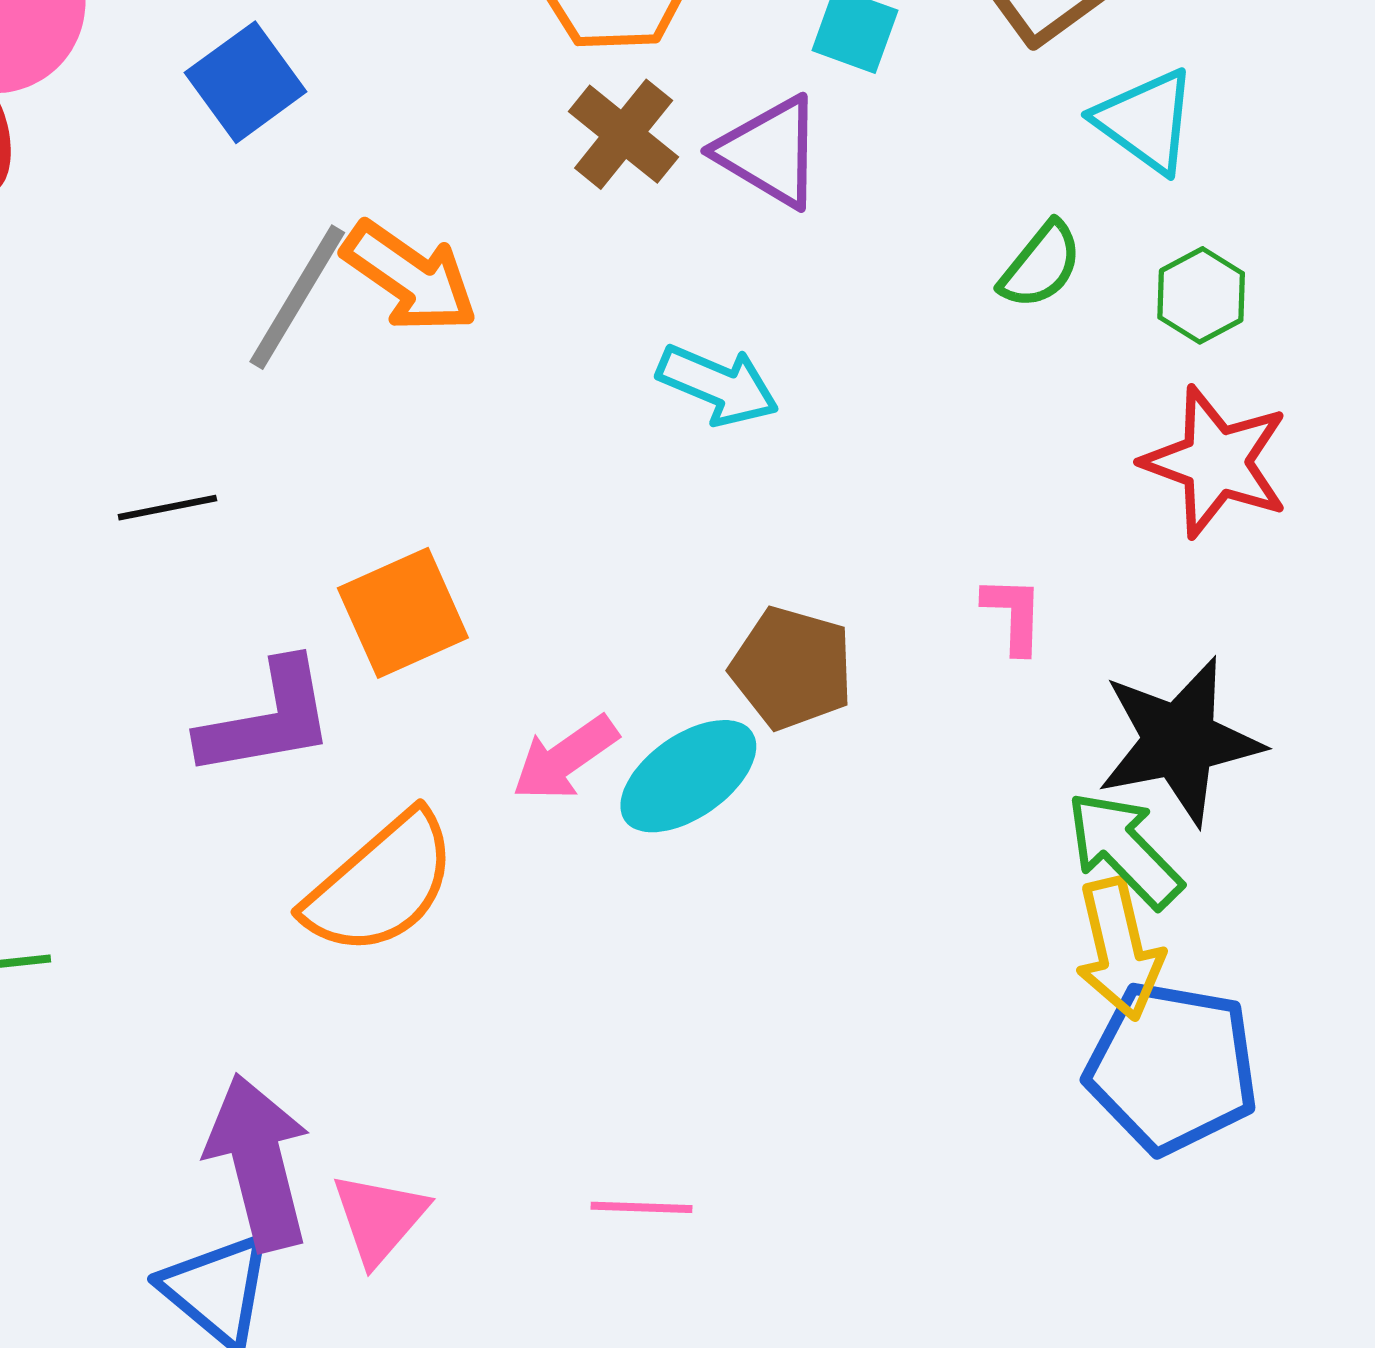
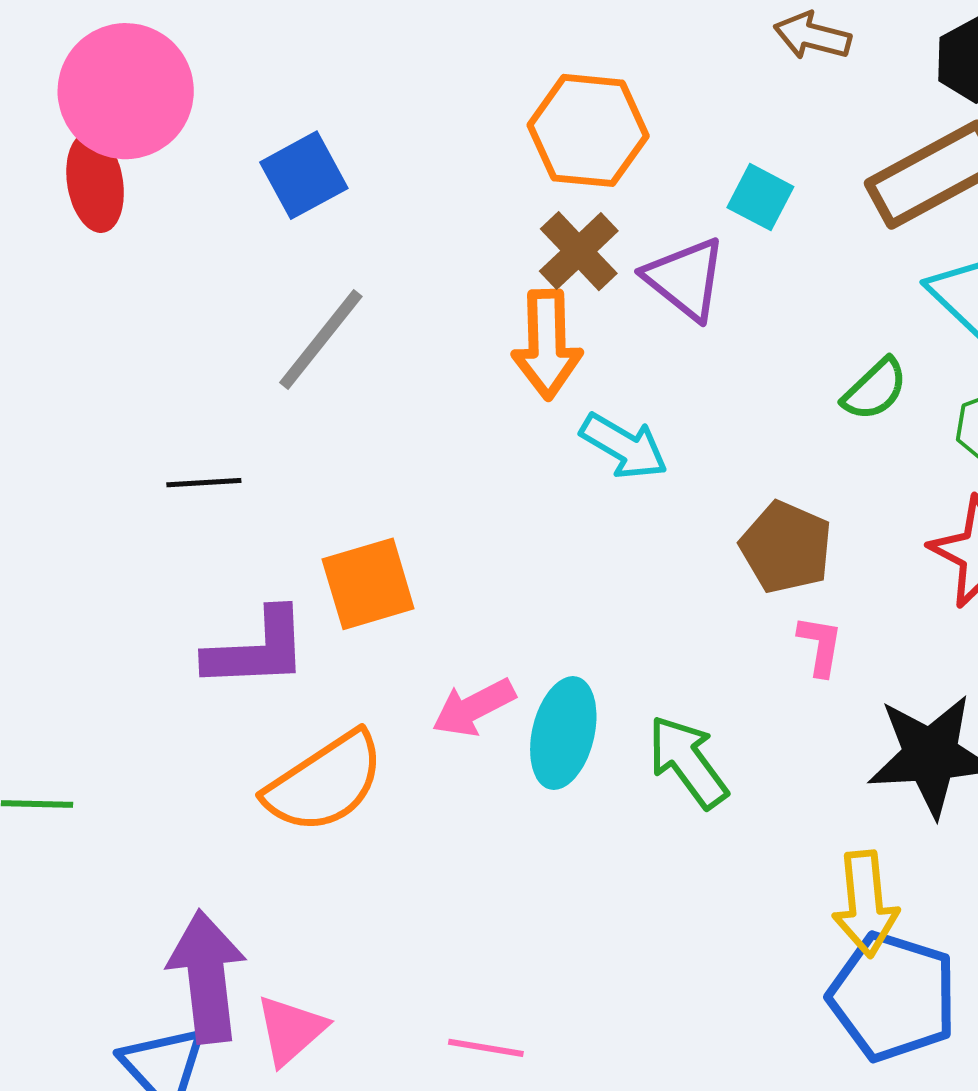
orange arrow: (410, 277) -> (547, 344), moved, turned 46
brown pentagon: (792, 668) -> (786, 547), moved
cyan ellipse: (688, 776) -> (563, 733), turned -49
green arrow: (1124, 850) -> (688, 762), moved

